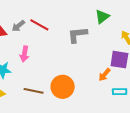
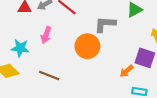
orange circle: (63, 87) -> (87, 46), moved

